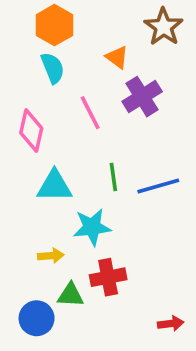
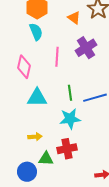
orange triangle: (117, 57) -> (74, 18), moved
pink line: (90, 113) -> (57, 57), turned 30
cyan star: (92, 227) -> (70, 119), moved

